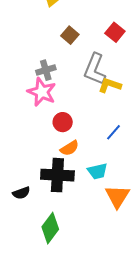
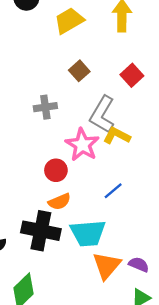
pink star: (42, 92) -> (82, 145), moved
cyan trapezoid: (97, 171) -> (88, 233), size x1.5

